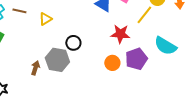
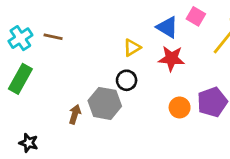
yellow triangle: (45, 19) -> (132, 48), moved
red star: (120, 34) -> (171, 58), moved

